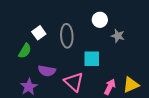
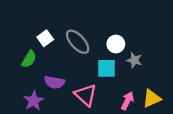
white circle: (100, 20) -> (116, 44), moved
gray ellipse: (67, 36) -> (78, 42), turned -40
gray star: (118, 36) -> (134, 60), moved

